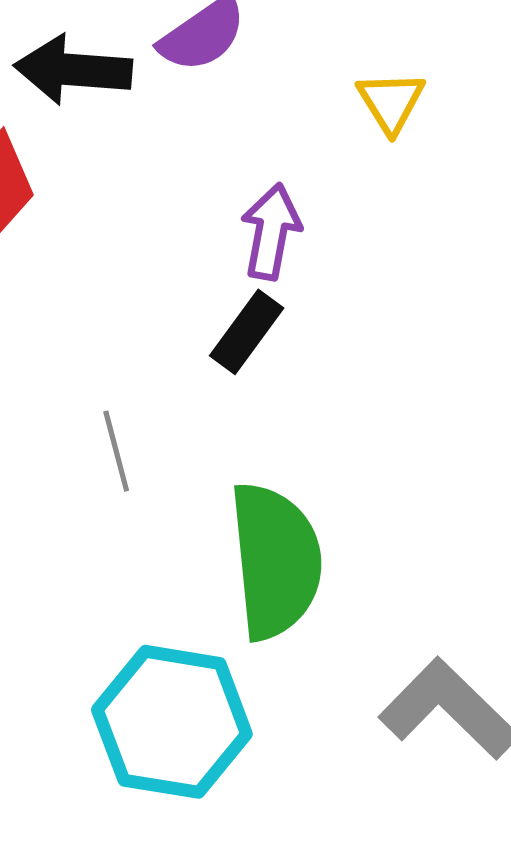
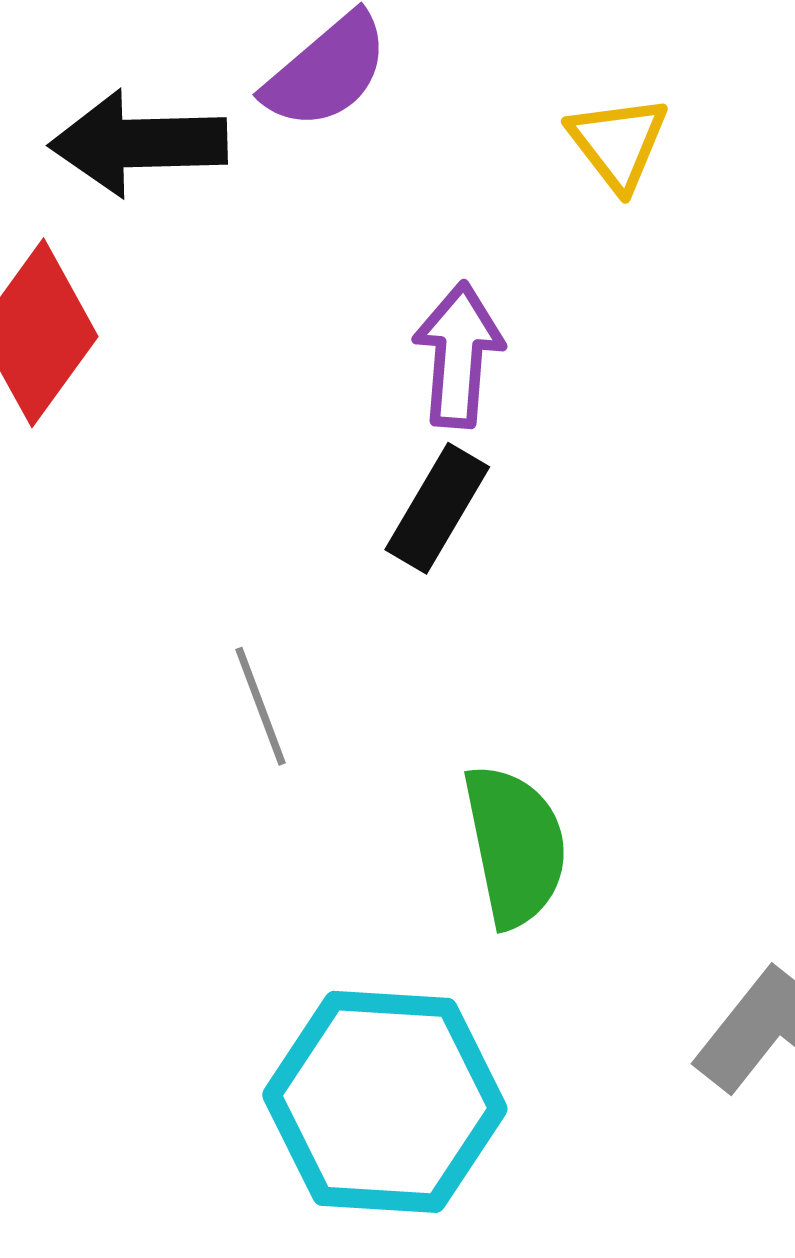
green semicircle: (275, 561) -> (515, 846), size x0.7

